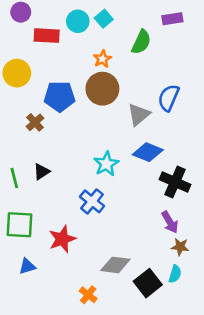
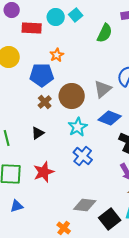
orange star: (102, 59) -> (57, 55), moved
brown circle: (102, 89) -> (72, 96), moved
brown cross: (35, 122) -> (45, 102), moved
black triangle: (41, 172) -> (38, 133), moved
blue cross: (92, 201) -> (83, 156), moved
red star: (62, 239) -> (44, 172), moved

